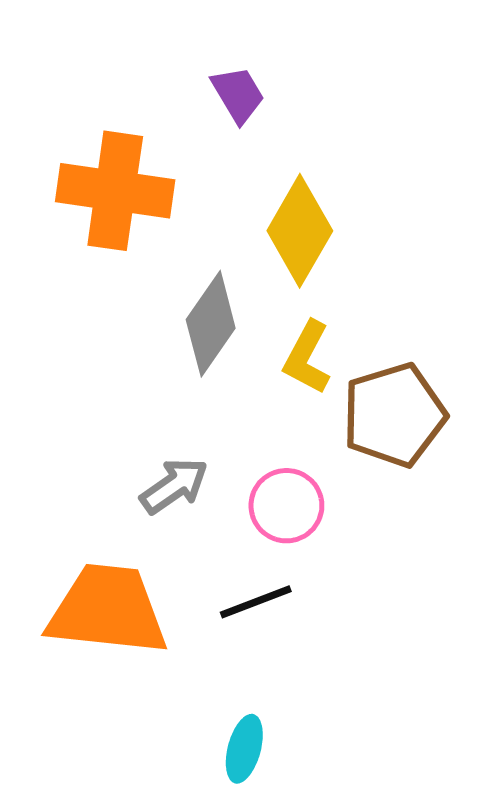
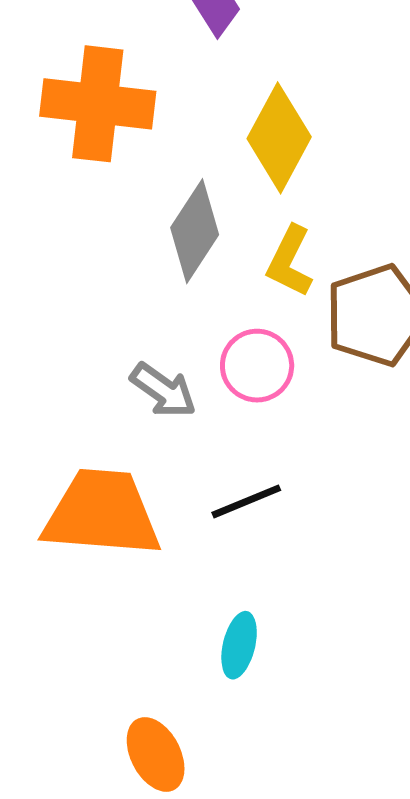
gray arrow: (174, 486) -> (163, 390), turned 72
pink circle: (286, 506) -> (257, 366), moved

